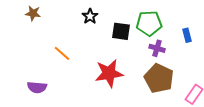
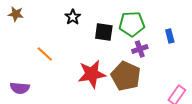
purple cross: (157, 48) -> (140, 49), turned -35
brown pentagon: (159, 78) -> (126, 76), moved

